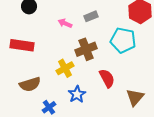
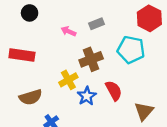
blue star: (77, 94) -> (87, 96), moved

